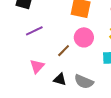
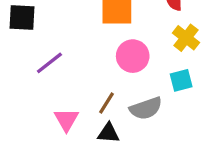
brown line: (64, 51) -> (106, 103), moved
gray semicircle: (84, 82) -> (146, 108), moved, turned -30

